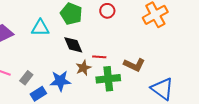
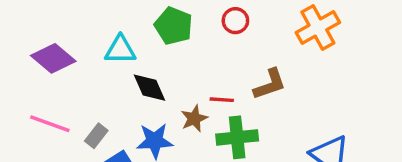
black diamond: (73, 45) -> (149, 88), moved
brown L-shape: (134, 65) -> (270, 84), moved, turned -45

